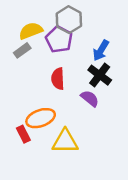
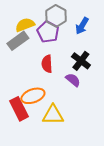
gray rectangle: (22, 50) -> (18, 41), size x1.5
blue arrow: (101, 50) -> (82, 26), moved
red rectangle: (23, 134) -> (19, 109), size x1.6

